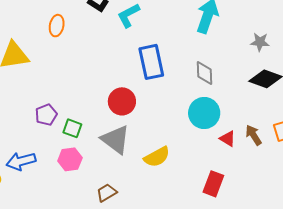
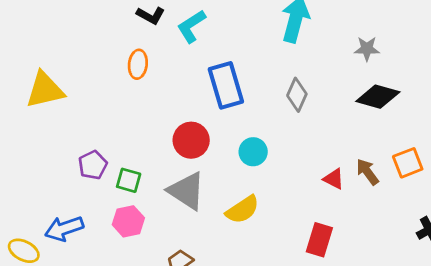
orange ellipse: (57, 26) -> (138, 64), moved
gray diamond: (204, 73) -> (297, 95), turned 30
cyan circle: (204, 113) -> (253, 152), moved, size x0.7

